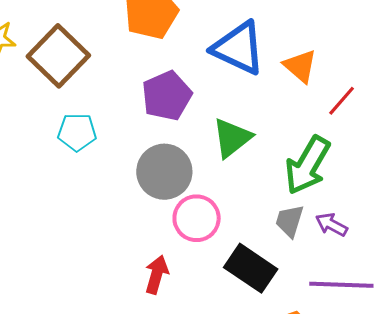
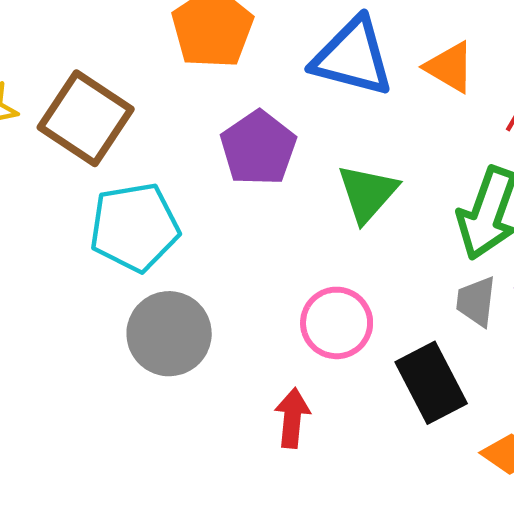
cyan pentagon: (77, 132) -> (134, 227), size x1.5
gray circle: (164, 172) -> (169, 334), moved
black rectangle: (251, 268) -> (431, 383), turned 39

